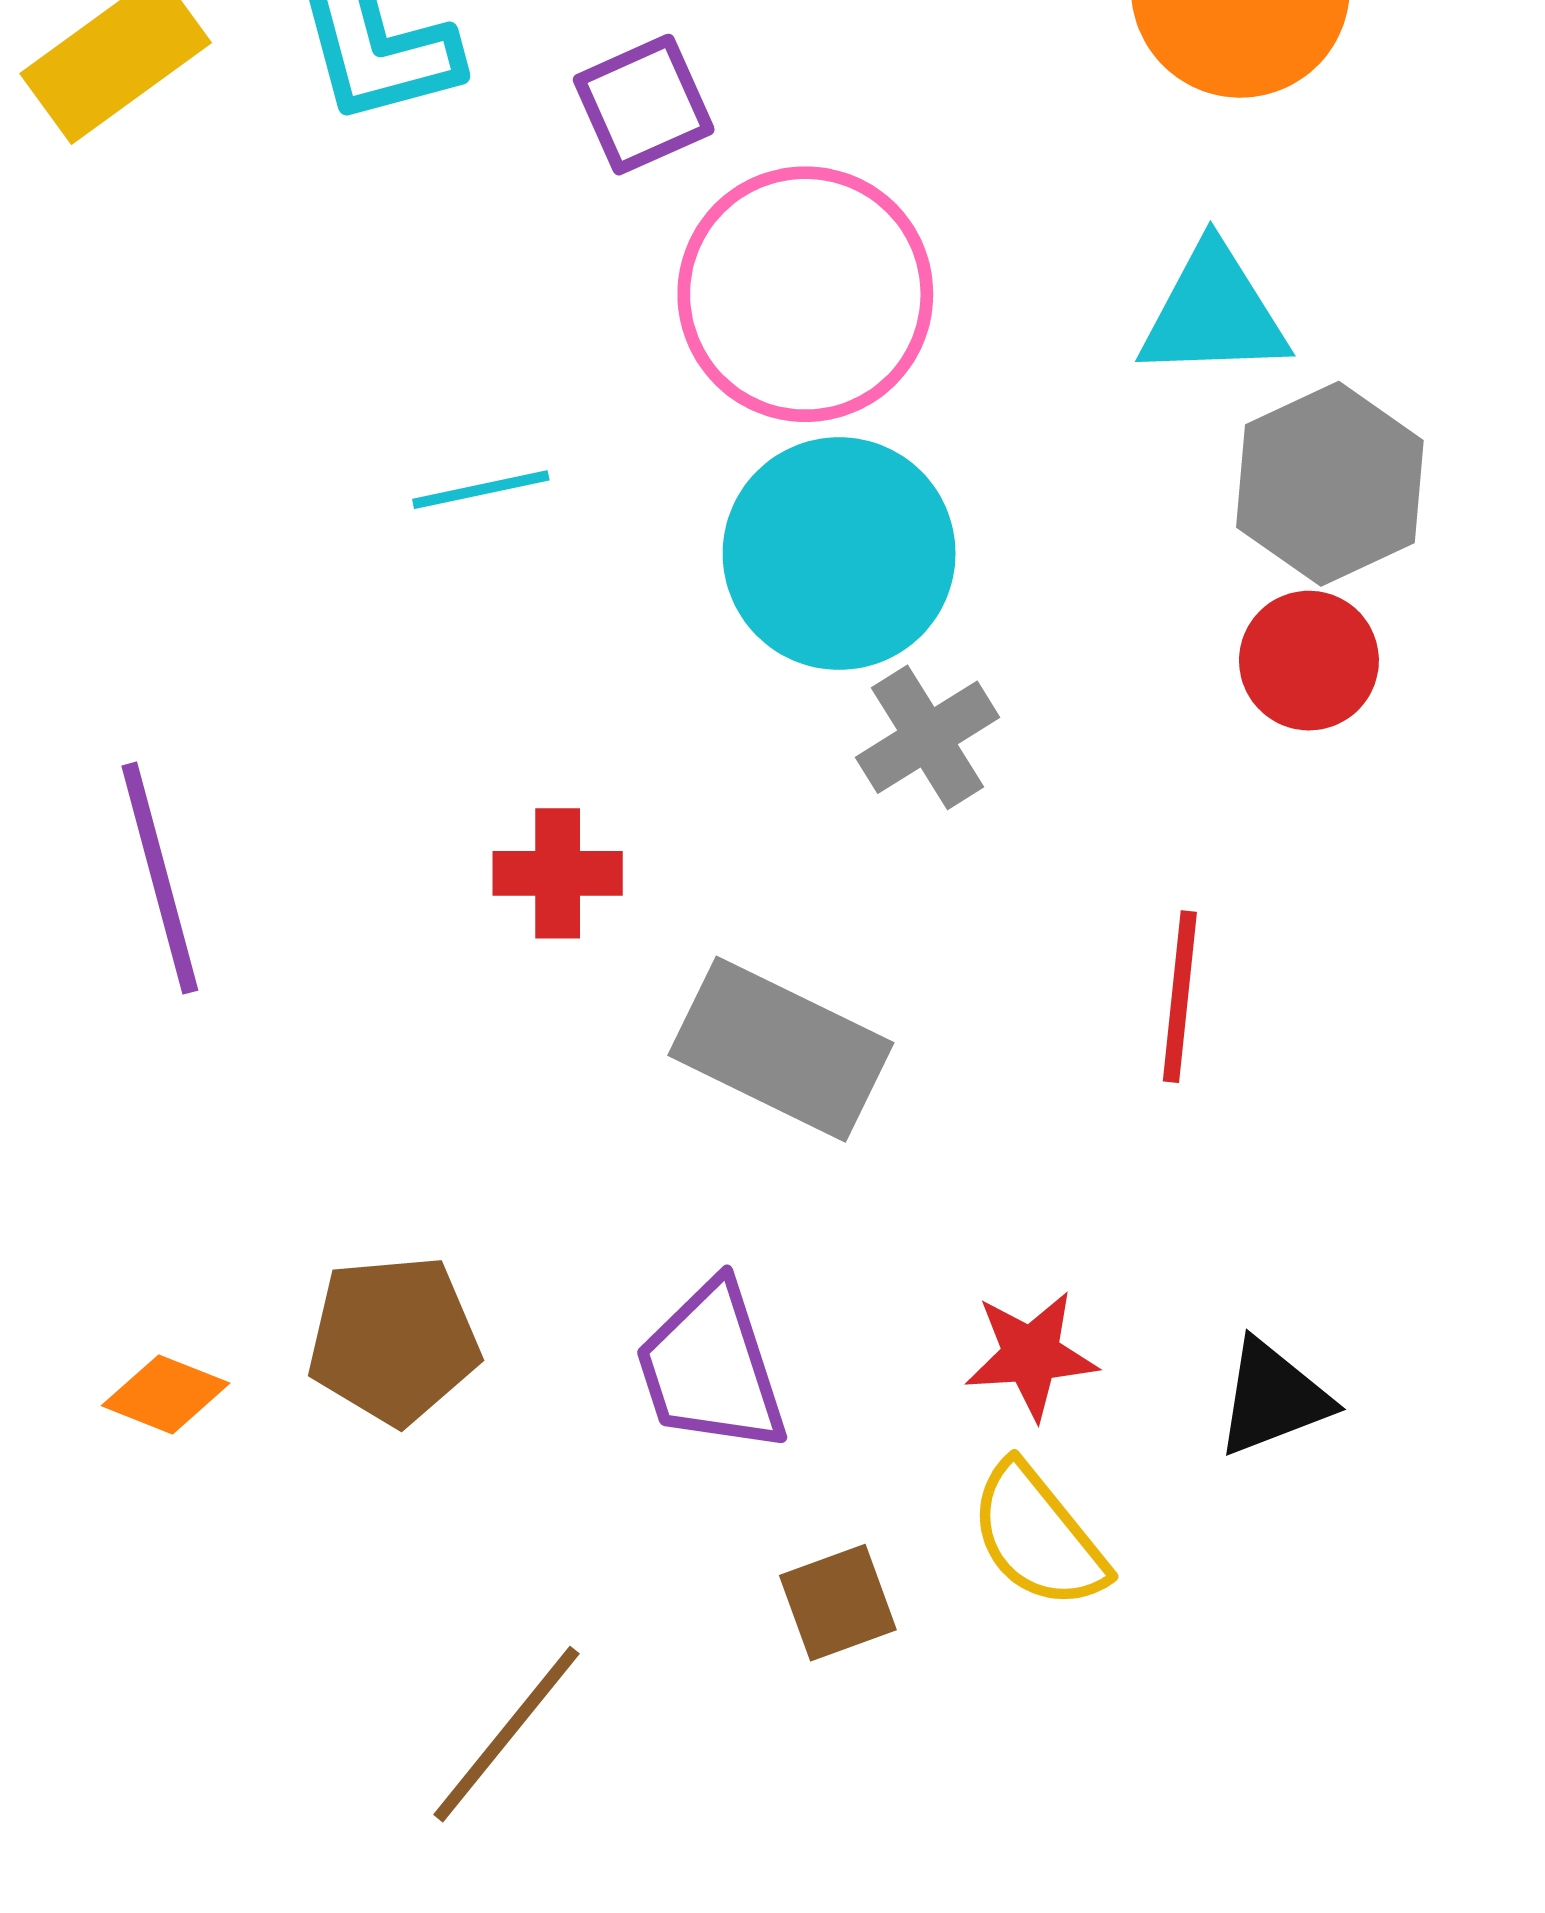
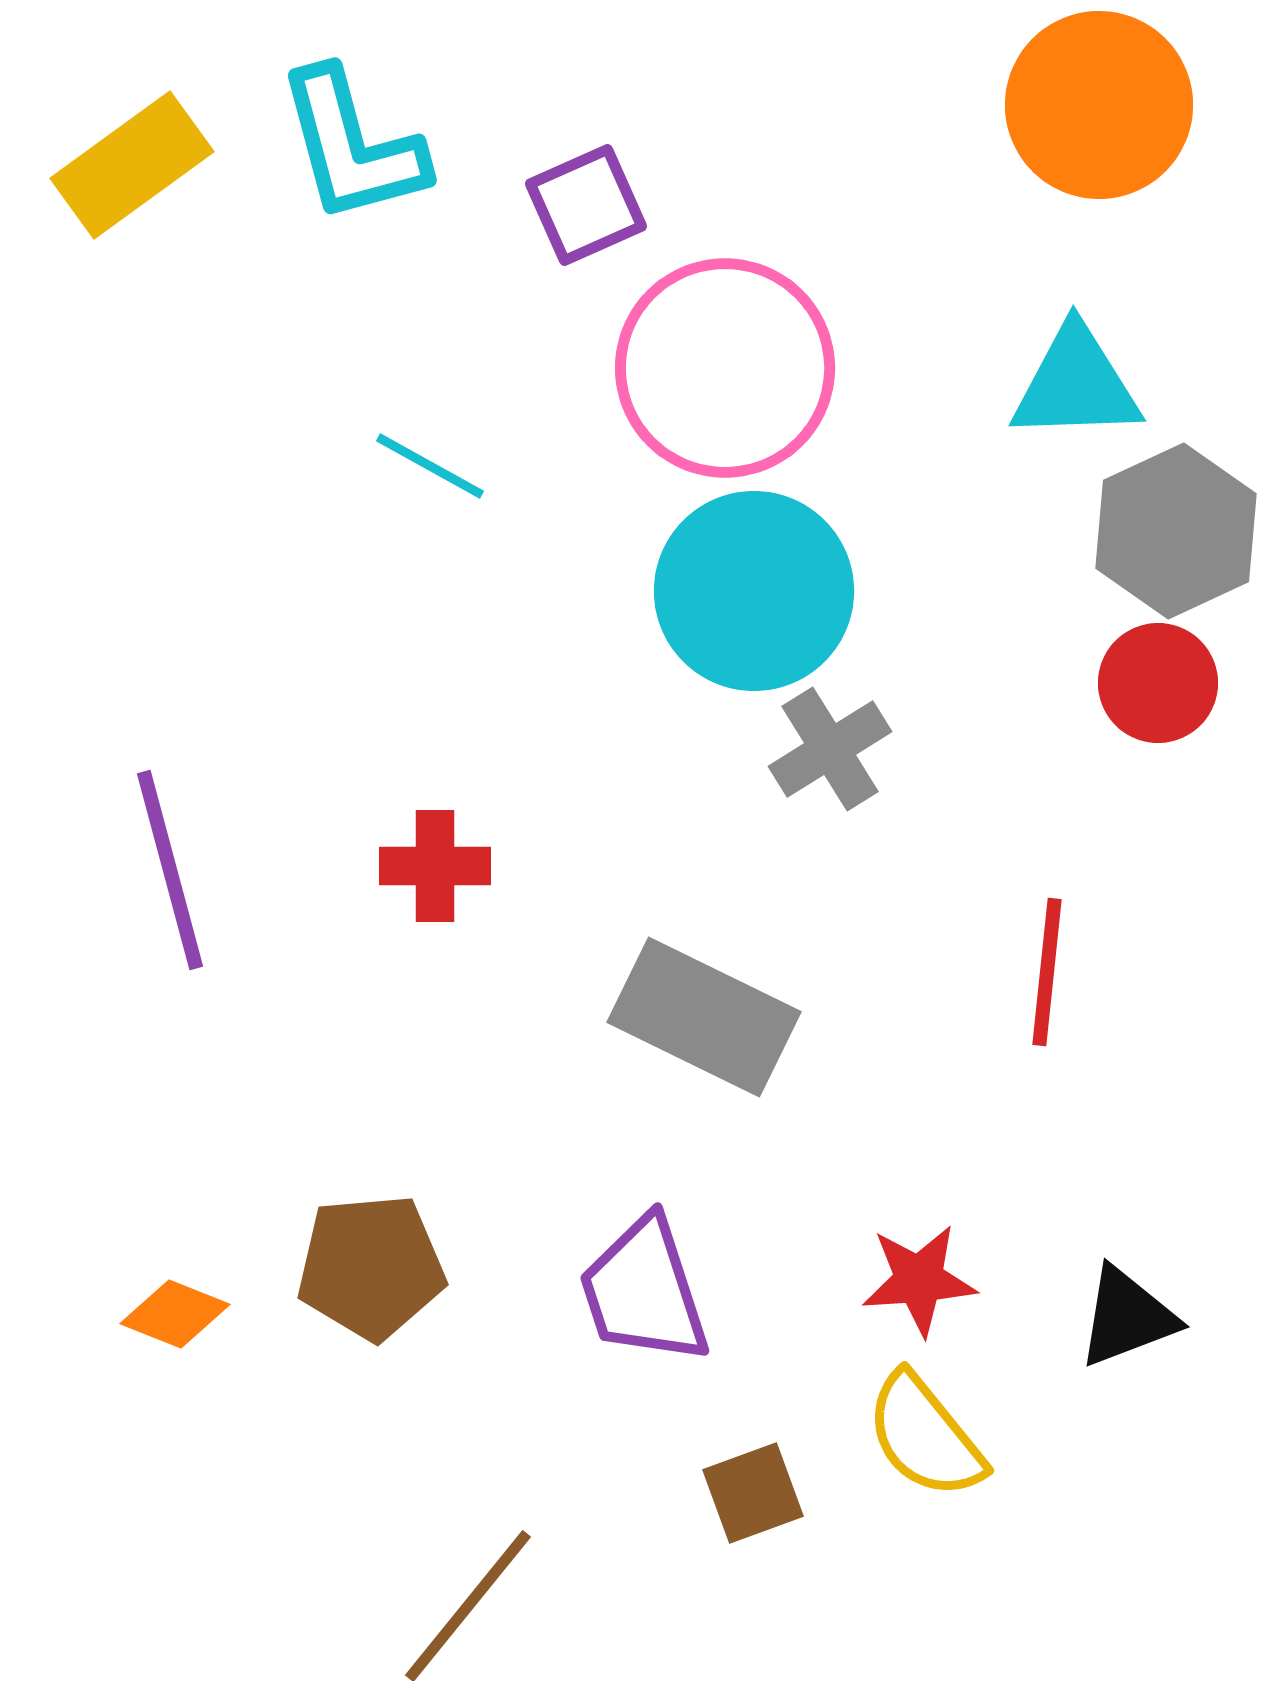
cyan line: (481, 490) -> (430, 466), moved, turned 41
red cross: (558, 873) -> (435, 866), moved

